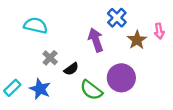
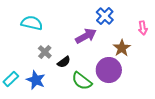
purple arrow: (96, 40) -> (86, 36), turned 80
brown star: (137, 40) -> (122, 48), moved

